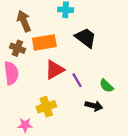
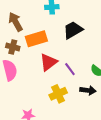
black trapezoid: (86, 38) -> (73, 30), turned -60
yellow cross: (46, 107) -> (58, 94), moved

